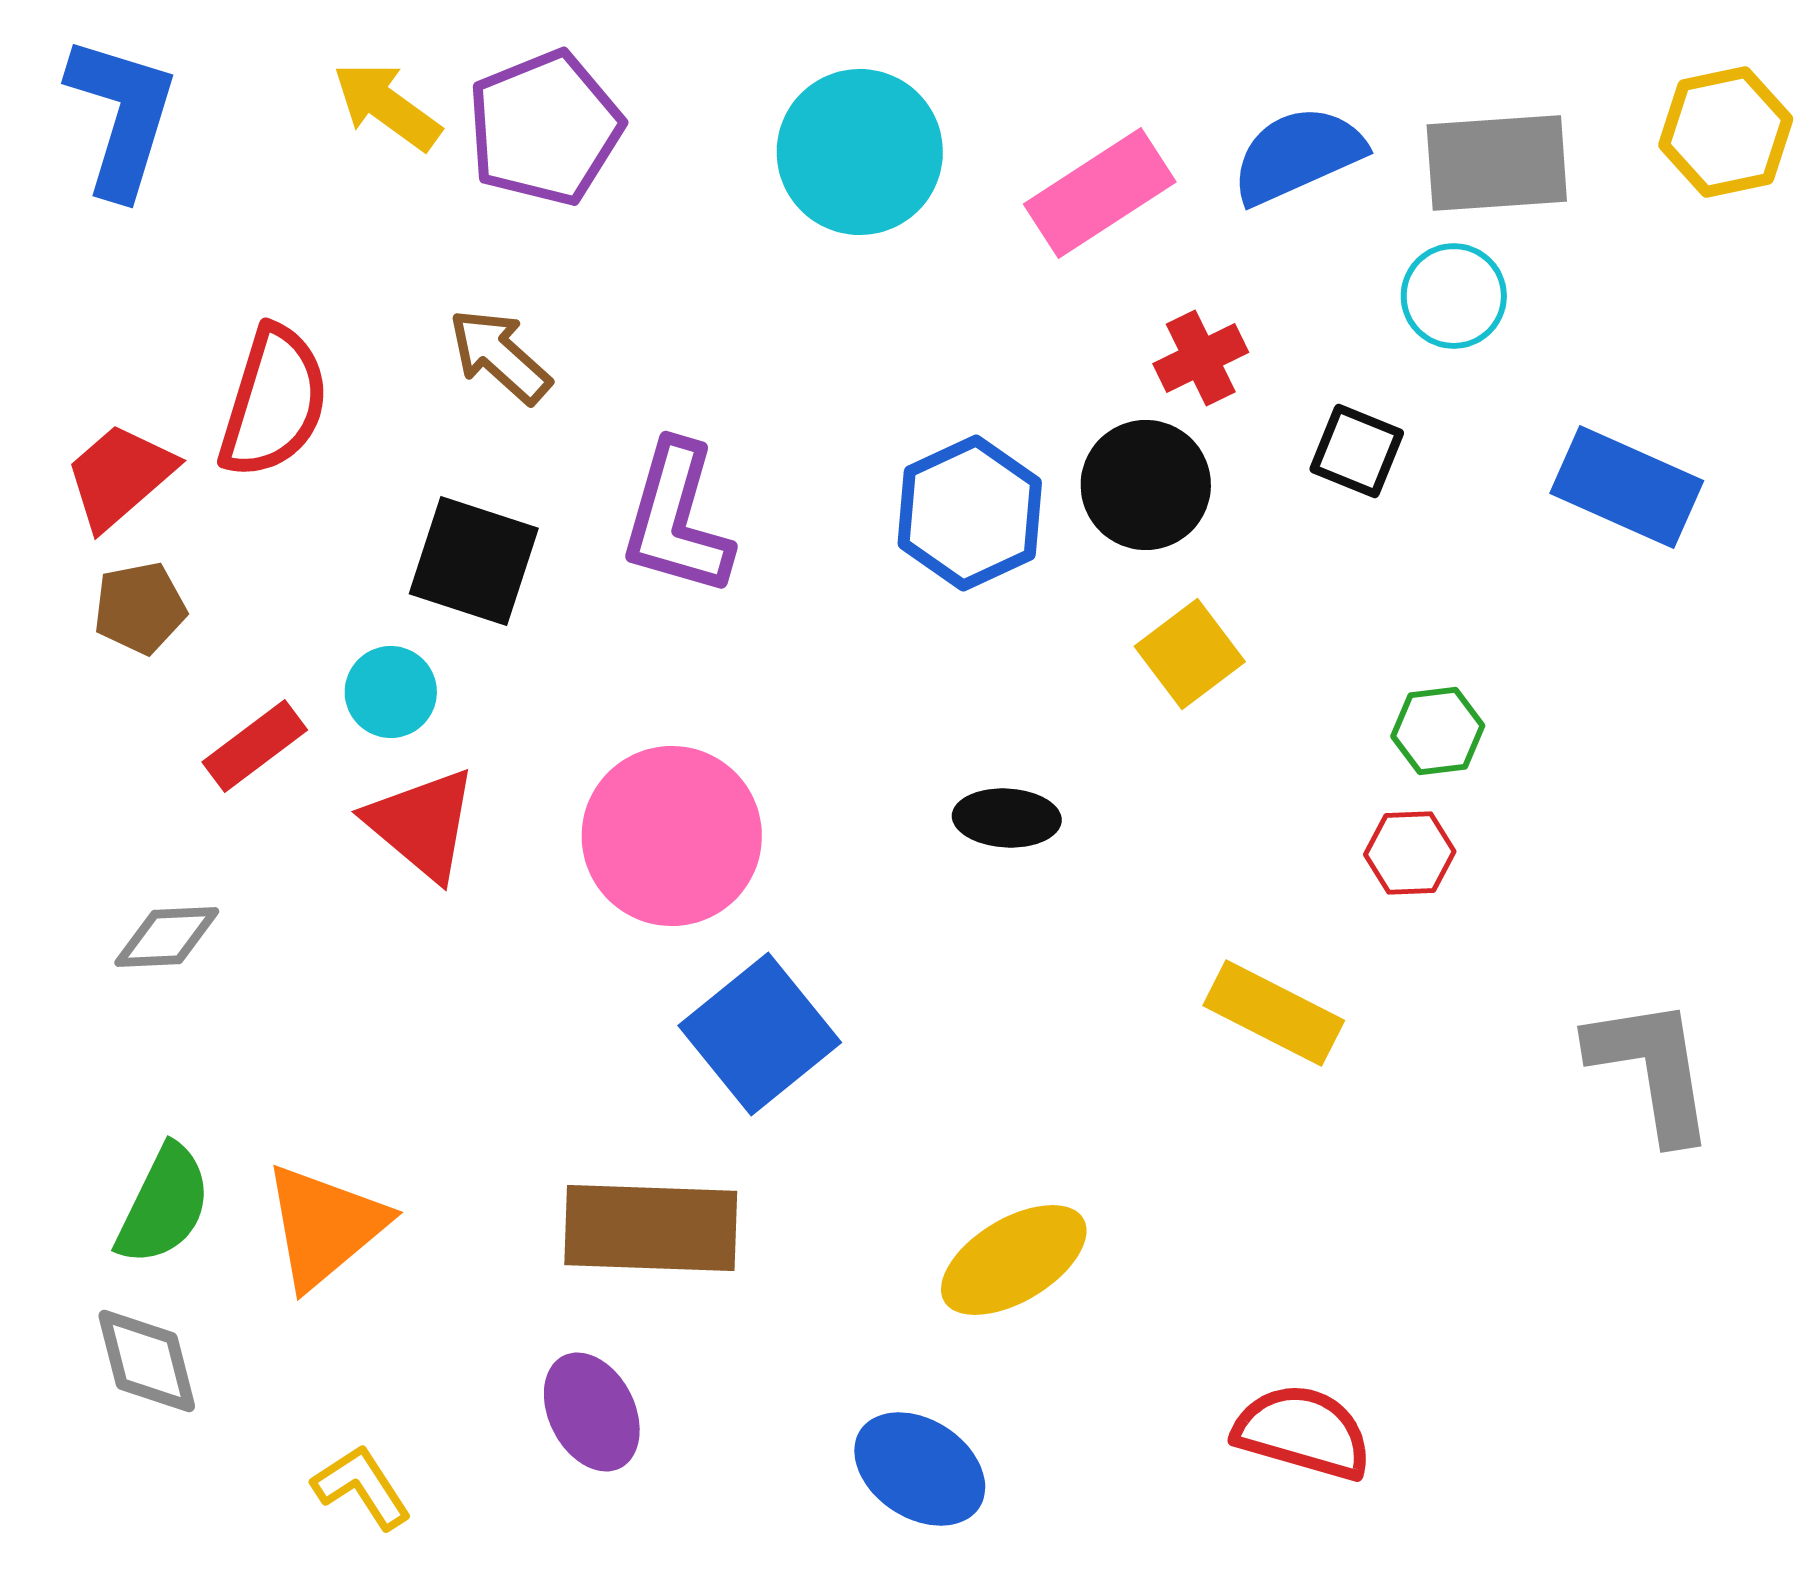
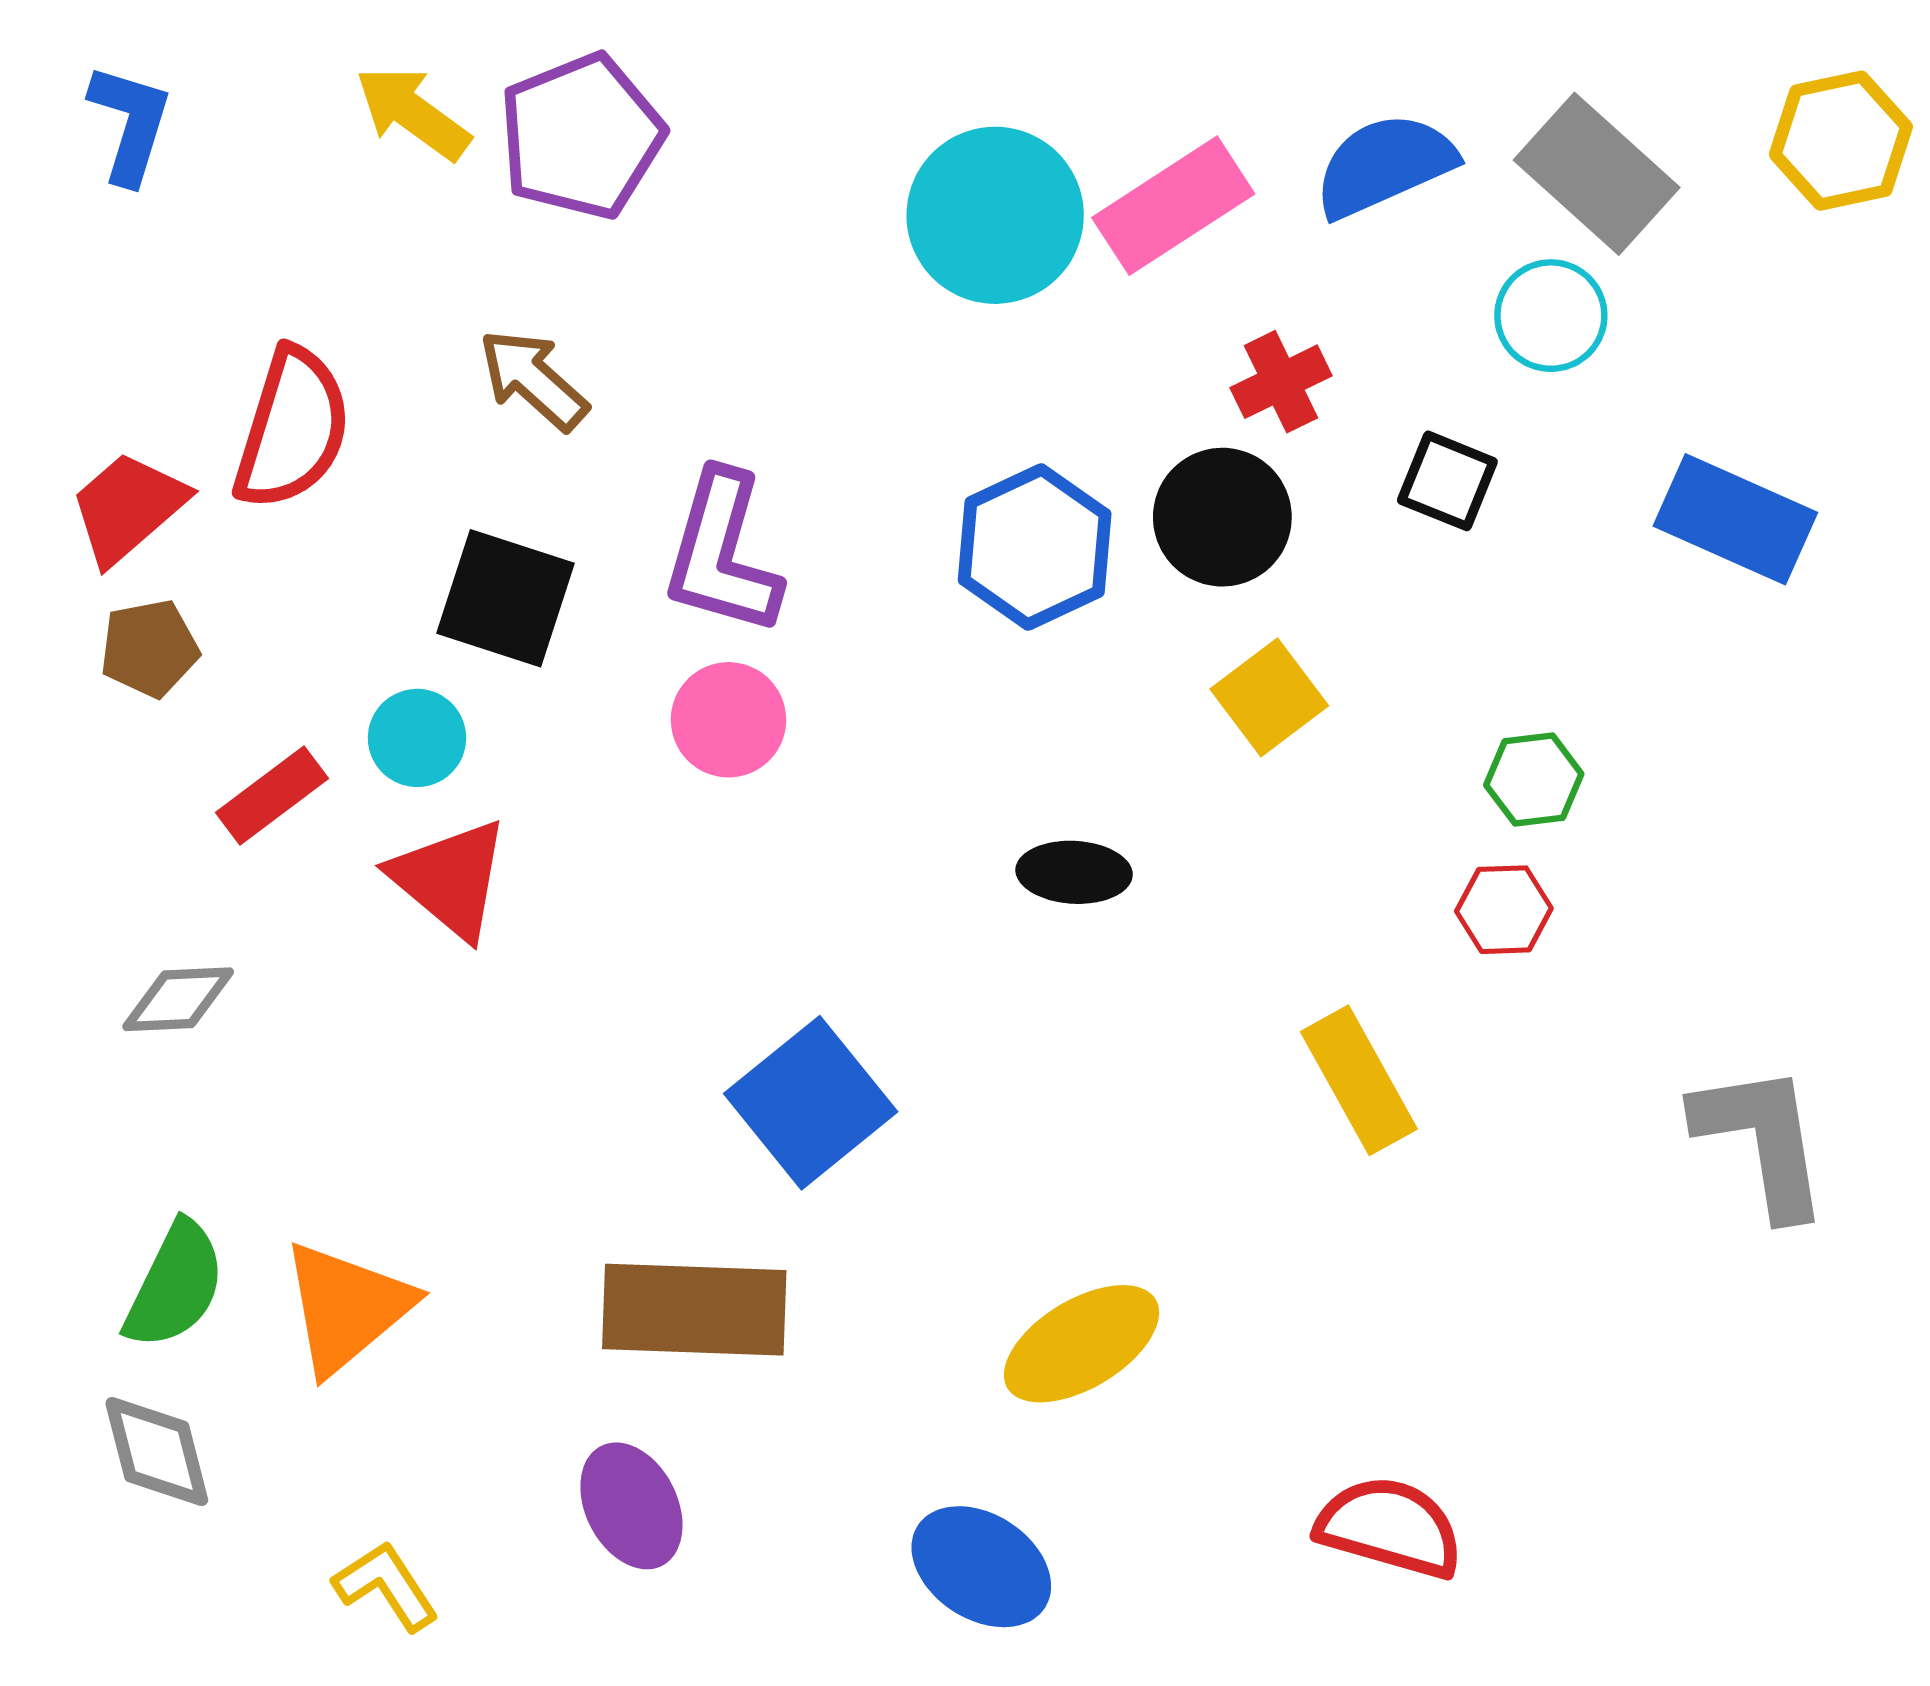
blue L-shape: (122, 116) -> (130, 124), size x0.7
cyan circle: (860, 152) -> (995, 215), moved
gray rectangle: (1497, 163) -> (1597, 174), turned 46
pink circle: (672, 836) -> (728, 720), moved, size x0.6
yellow rectangle: (1274, 1013) -> (1359, 1080), turned 34

